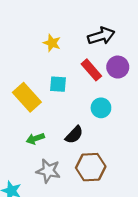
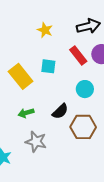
brown hexagon: (91, 167) -> (83, 127), moved

